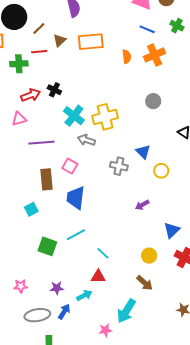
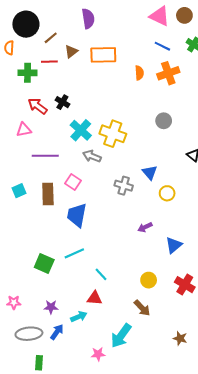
red arrow: (31, 95) -> (38, 106), turned -126
yellow cross: (105, 117) -> (113, 134), turned 30
cyan square: (31, 209) -> (19, 191), moved
blue triangle: (172, 230) -> (174, 245), moved

